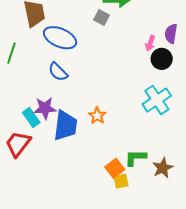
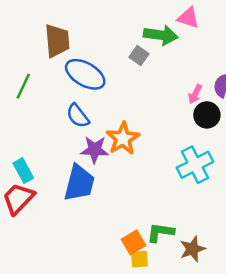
purple star: (45, 108) -> (95, 150), moved
orange star: (97, 116) -> (123, 138), moved, size x1.5
cyan rectangle: (31, 118) -> (23, 171), moved

